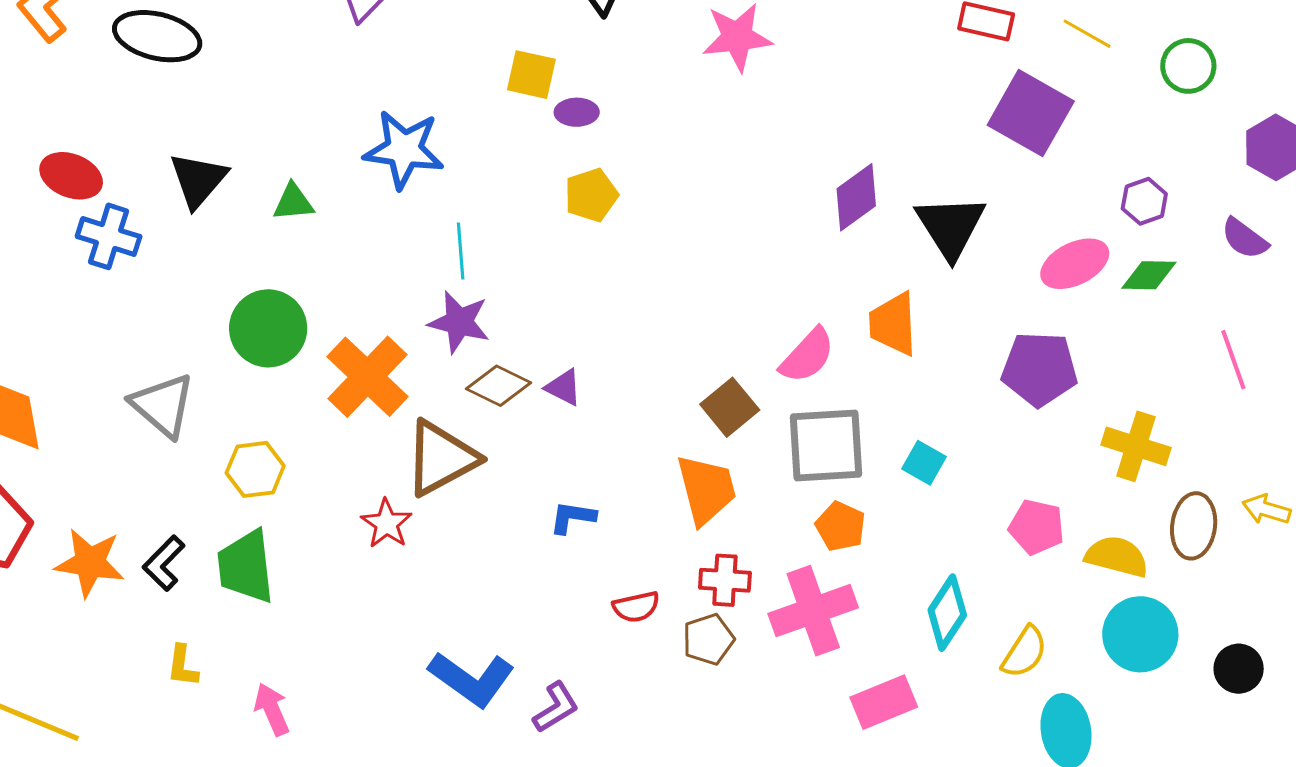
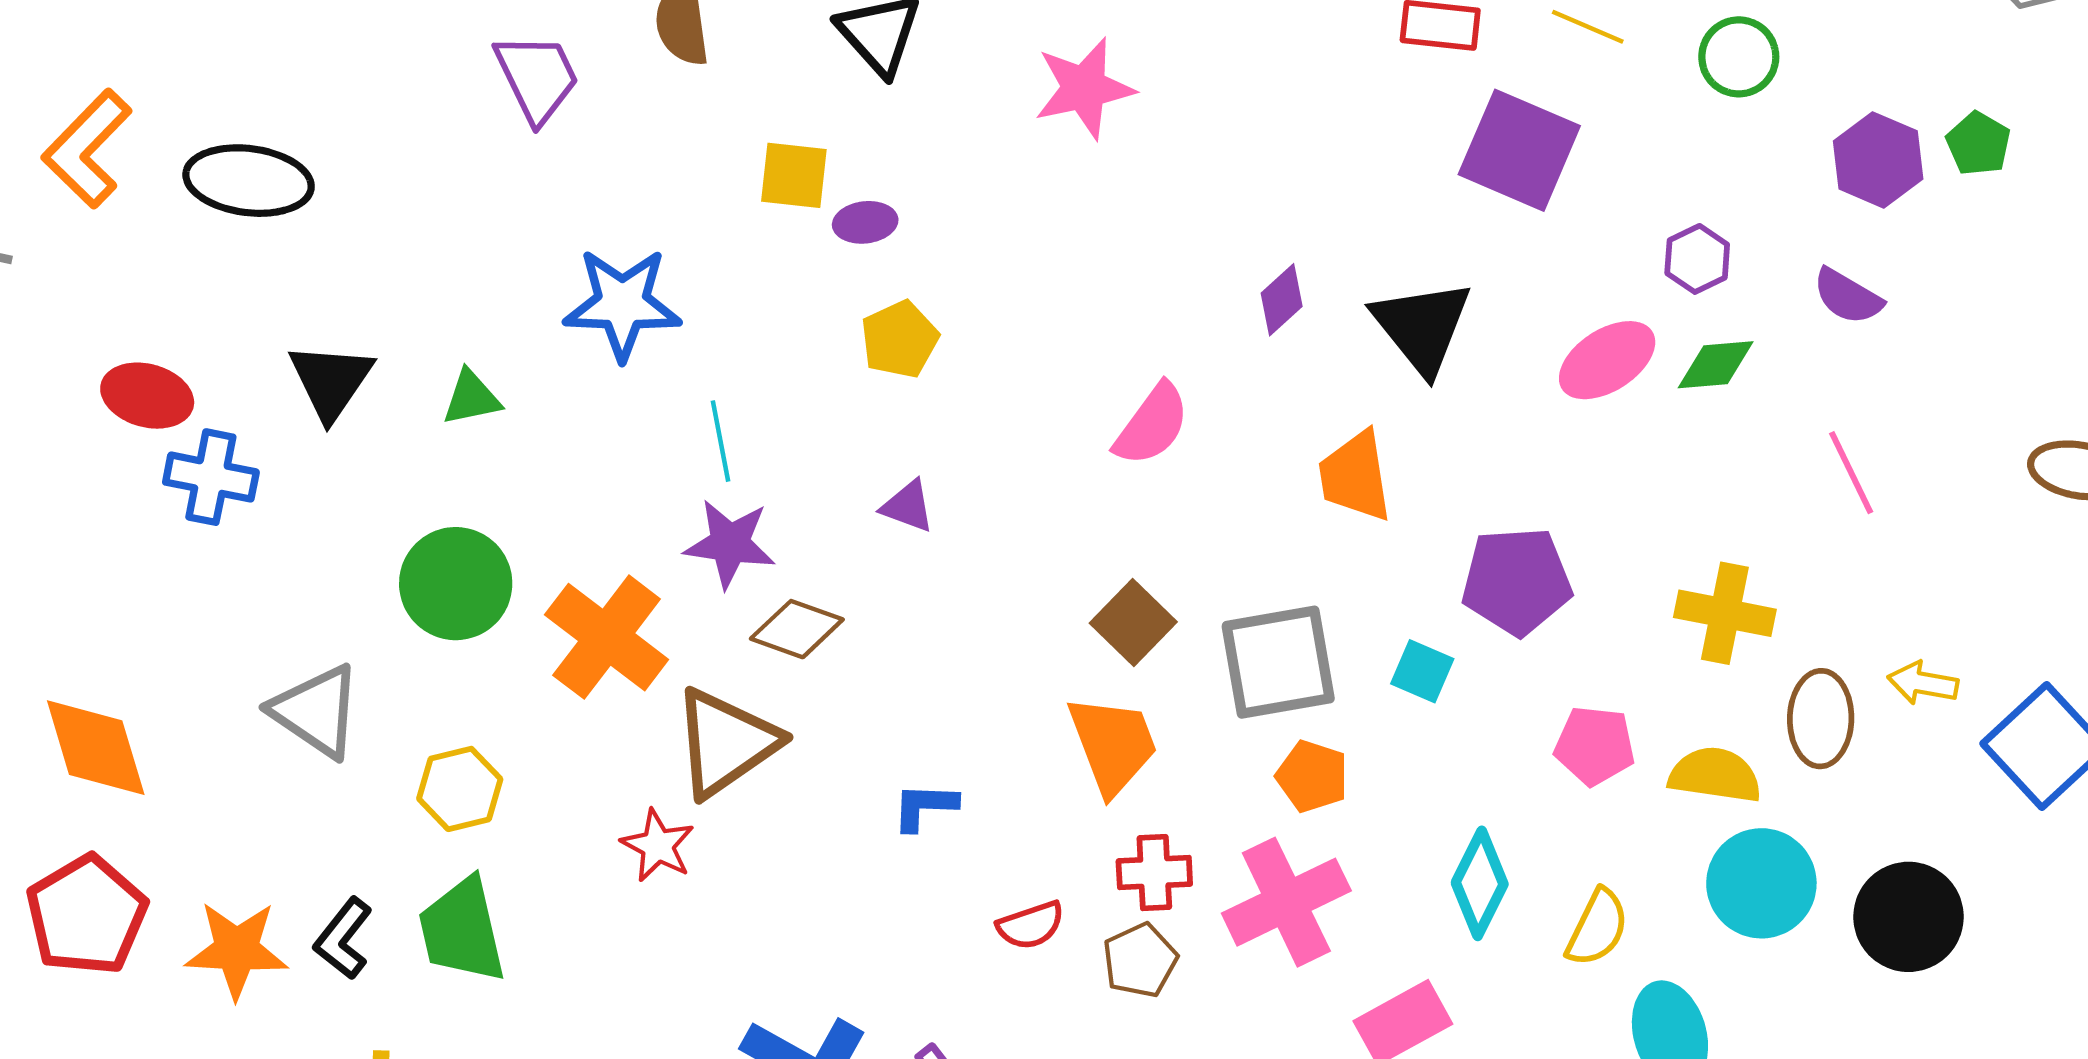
purple diamond: (856, 197) -> (1282, 300), size x0.7
pink semicircle: (807, 356) -> (1152, 425), moved
purple pentagon: (1039, 369) -> (1517, 581), moved
purple triangle: (564, 387) -> (908, 506), moved
black circle: (1239, 669) -> (1908, 917), size x1.5

